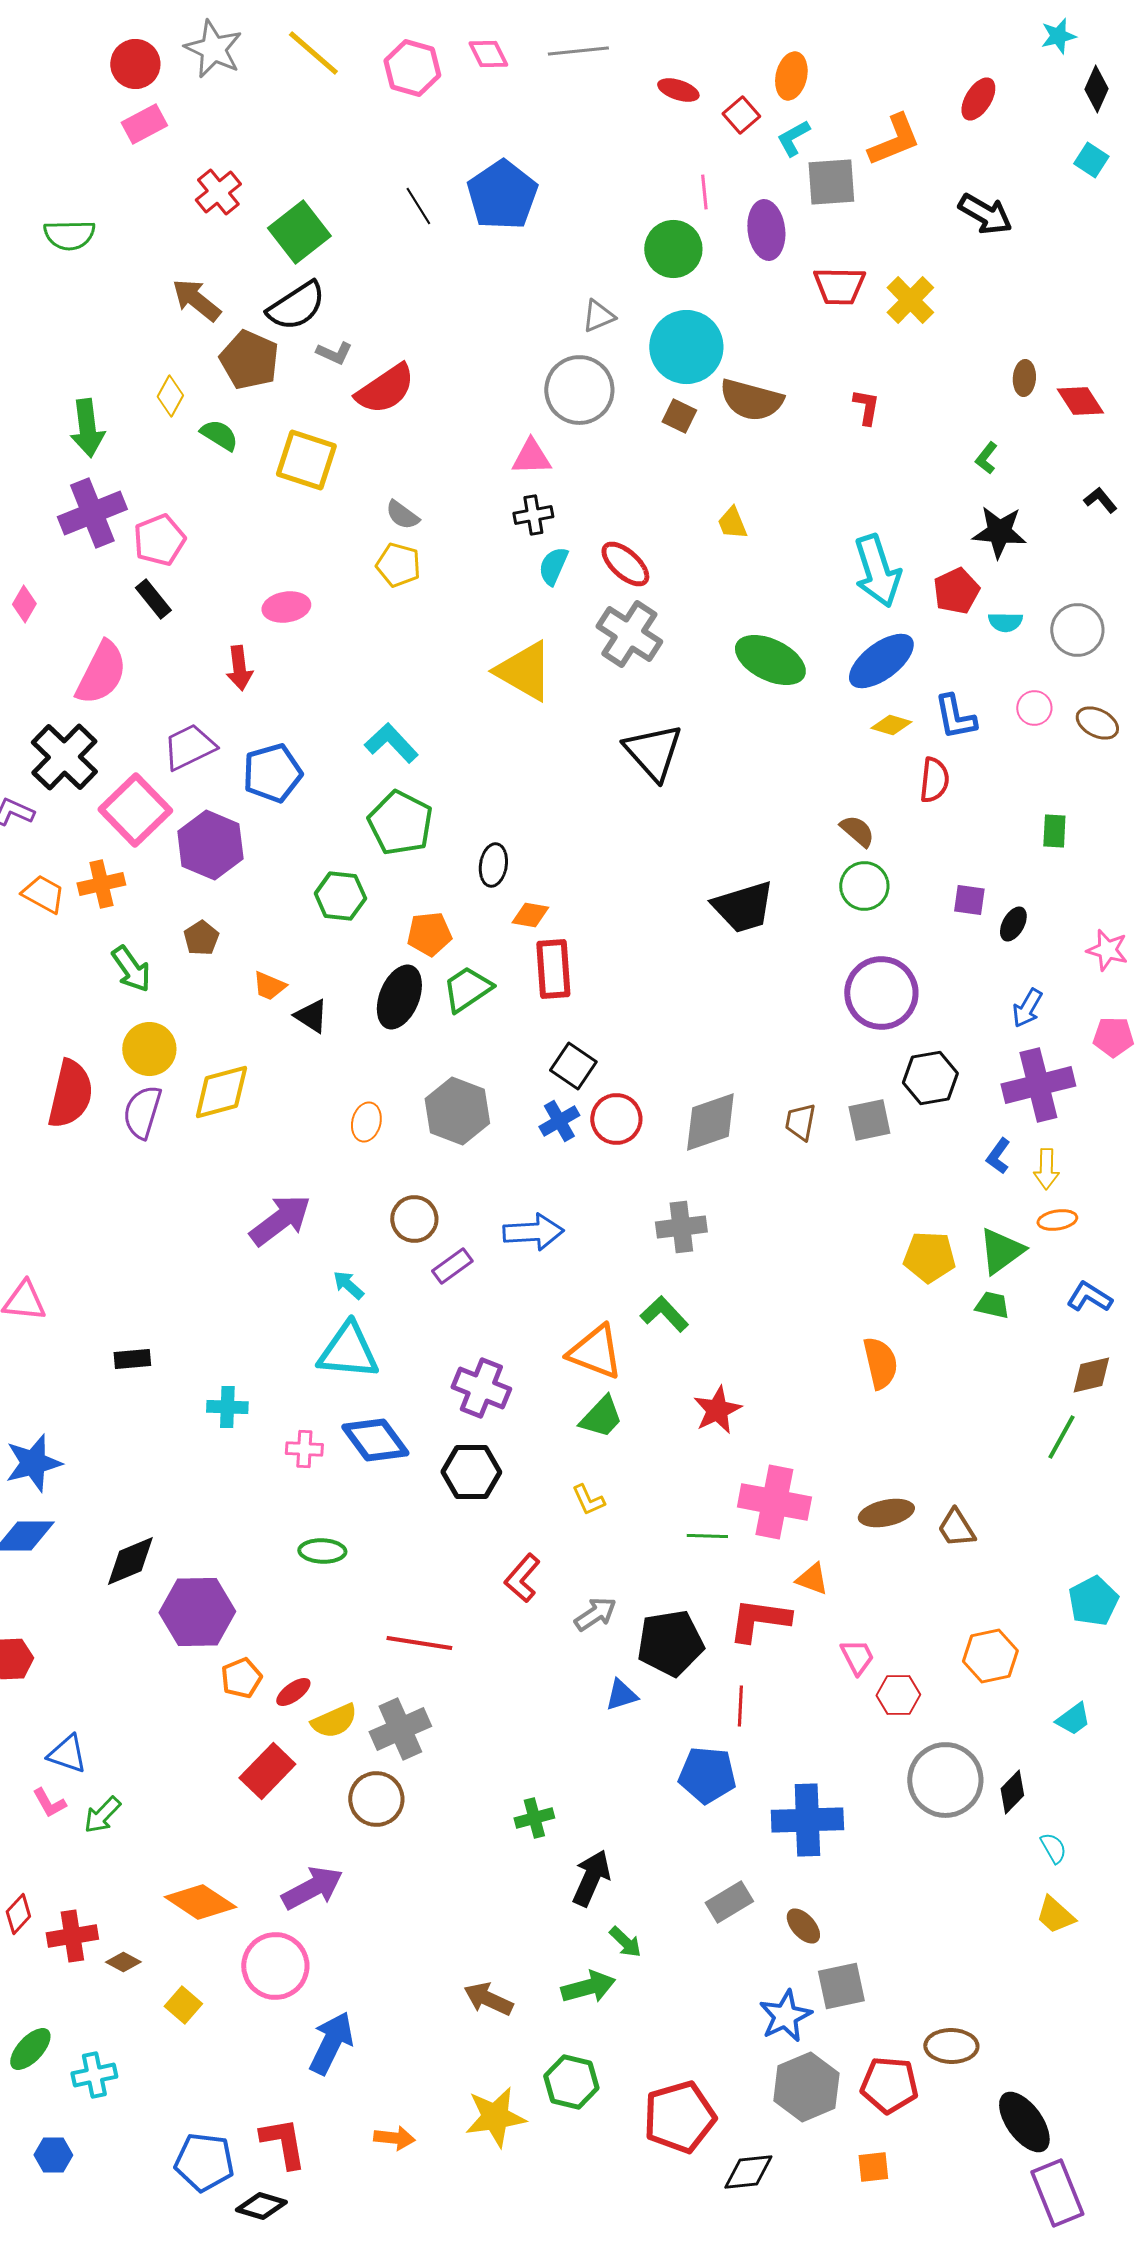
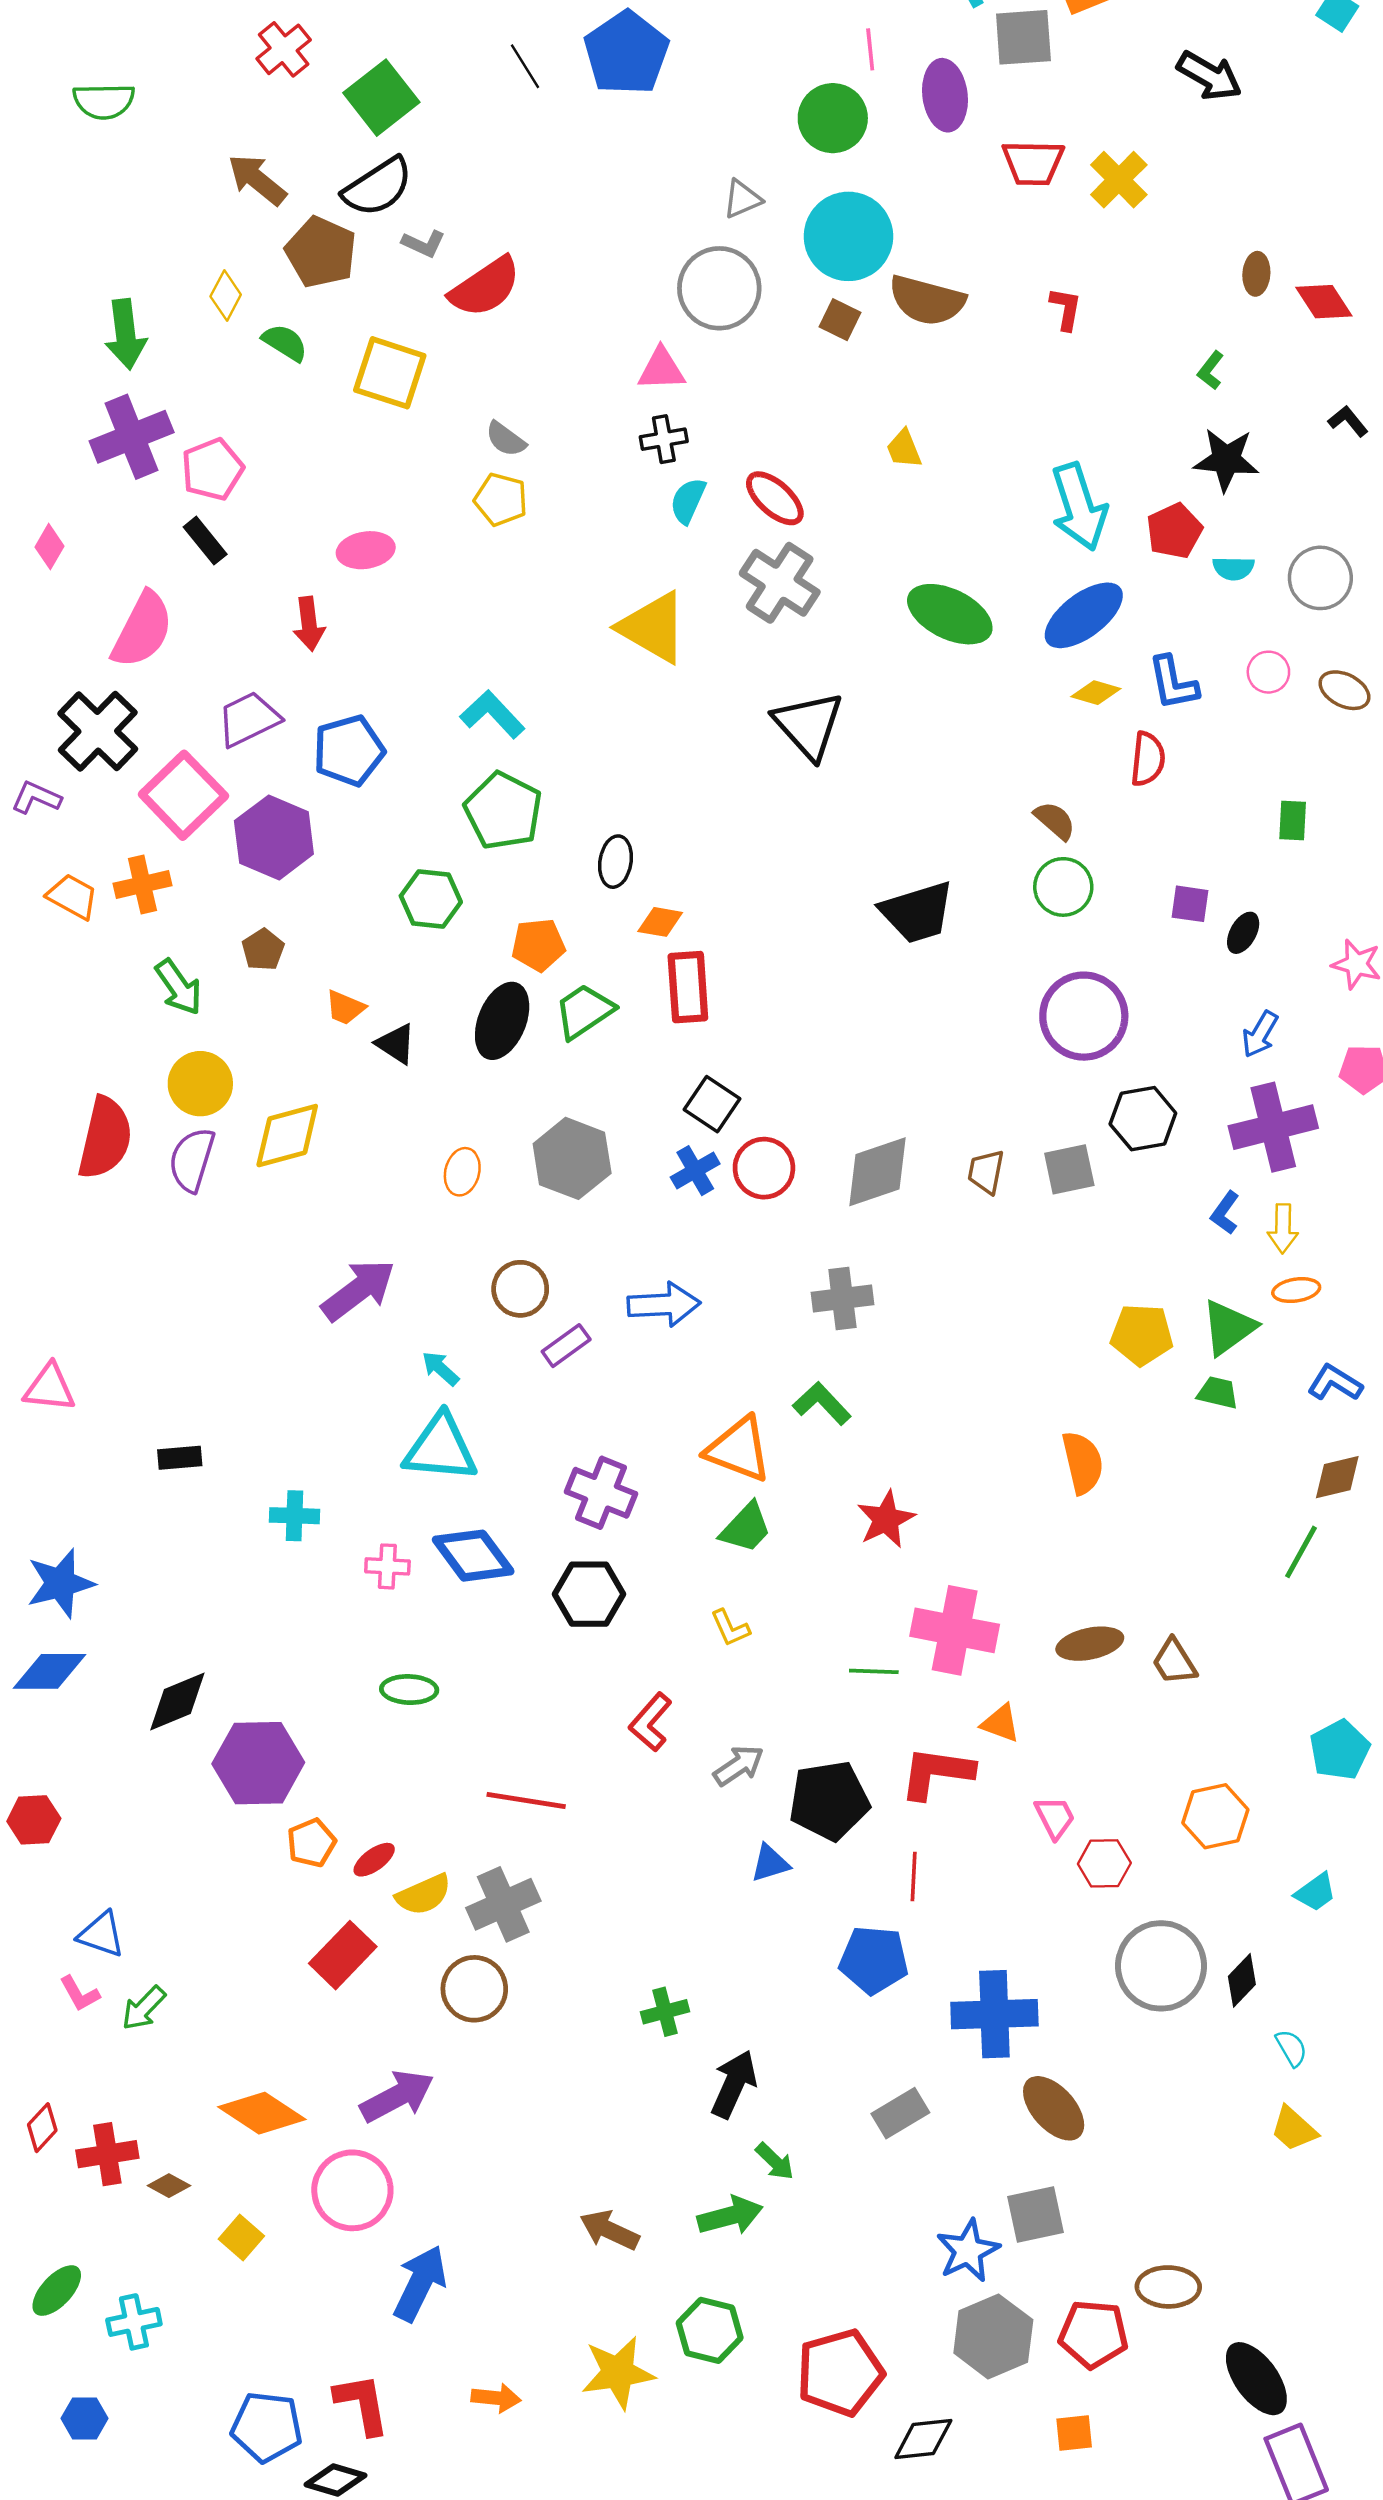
brown ellipse: (803, 1926) -> (1054, 2108), moved, size x1.5

